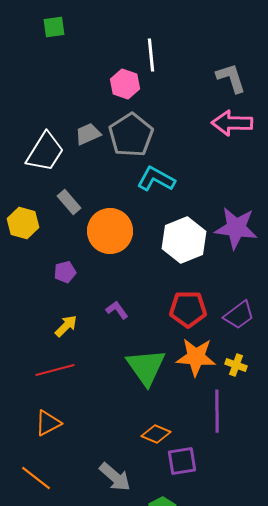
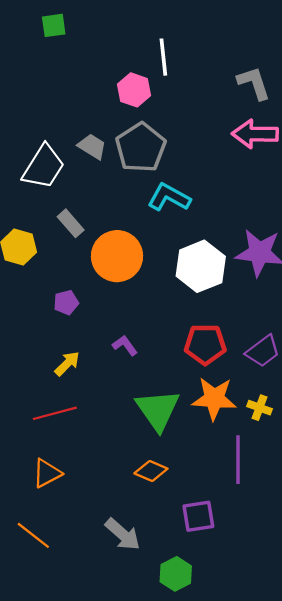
gray trapezoid: (88, 134) -> (92, 146), turned 56
orange diamond: (156, 434) -> (151, 471), moved

